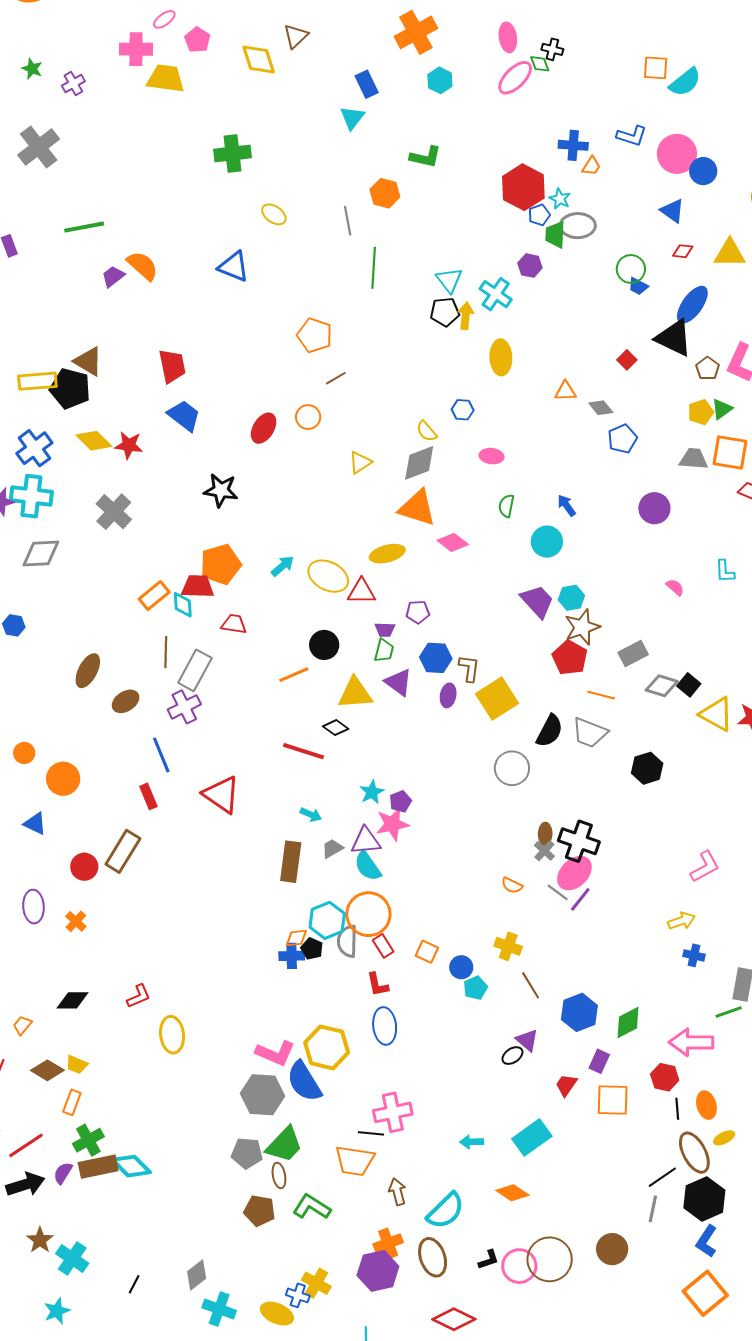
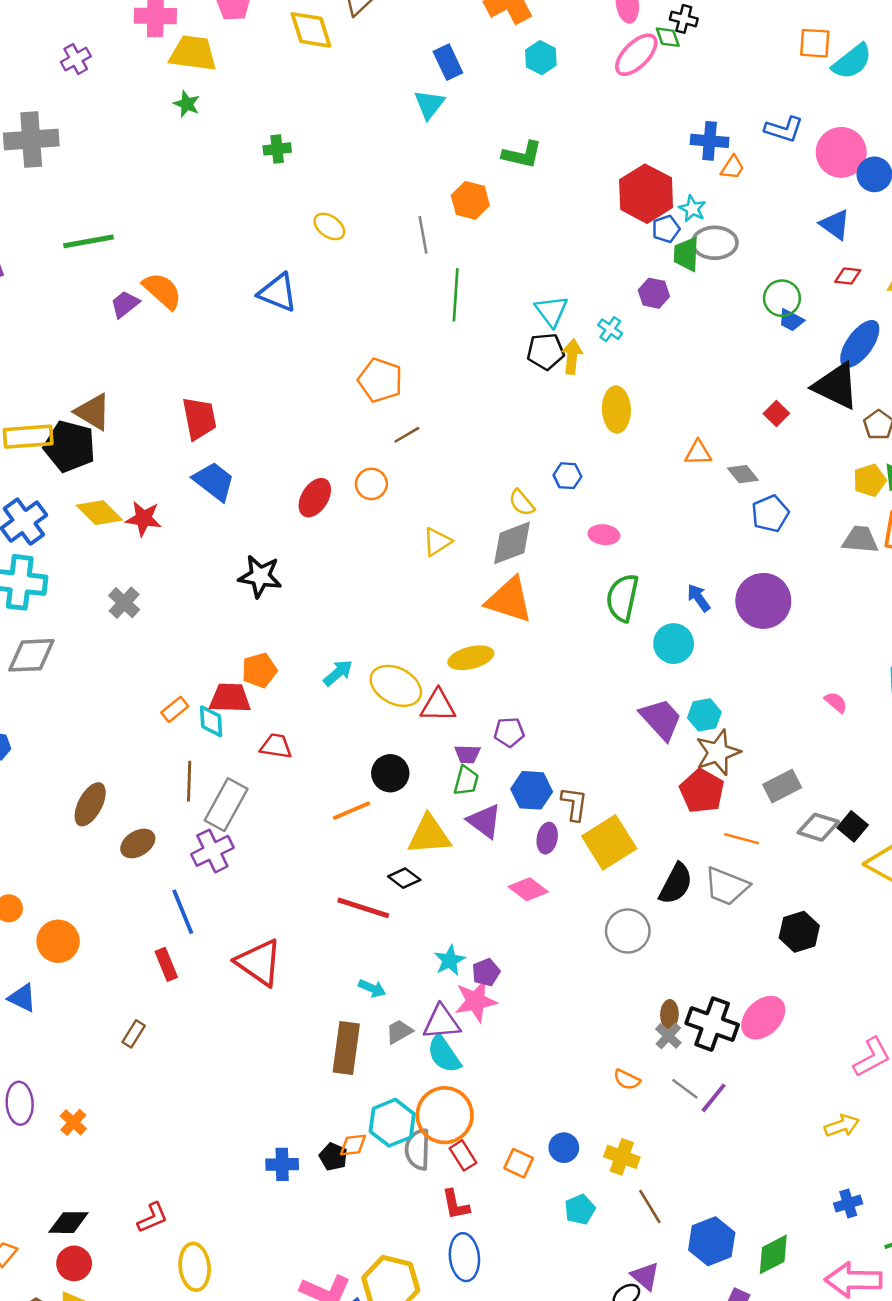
green star: (32, 69) -> (187, 104), moved
gray cross: (39, 147) -> (31, 139), turned 33
green cross: (233, 153) -> (277, 149), size x0.6
cyan cross: (496, 294) -> (610, 329), size x0.6
green semicircle: (506, 506) -> (622, 598), size x1.6
purple circle: (654, 508) -> (763, 601), moved, size x1.4
gray cross: (114, 512) -> (124, 603), size x0.7
pink diamond: (453, 542) -> (528, 889), moved
orange pentagon: (221, 564) -> (259, 670), size x0.7
orange rectangle: (154, 595) -> (175, 709), size x0.7
brown rectangle: (123, 851) -> (134, 1034), size x0.5
red circle: (84, 867) -> (74, 1263), moved
pink ellipse: (574, 873) -> (763, 1018), moved
black pentagon: (312, 949) -> (333, 1157), moved
blue cross: (694, 955) -> (848, 1203), moved, turned -30
blue cross: (292, 956) -> (282, 1164), moved
blue circle: (461, 967) -> (564, 1148), moved

